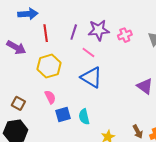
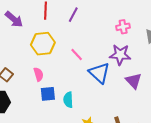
purple star: (99, 30) -> (120, 55), moved
pink line: (88, 52) -> (77, 55), moved
blue triangle: (91, 77) -> (99, 73), moved

